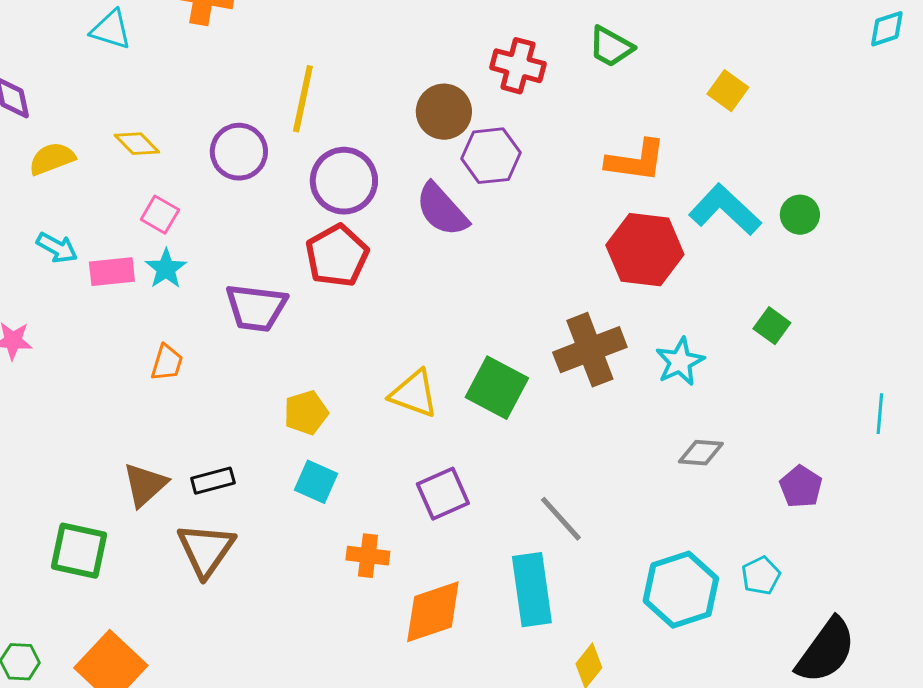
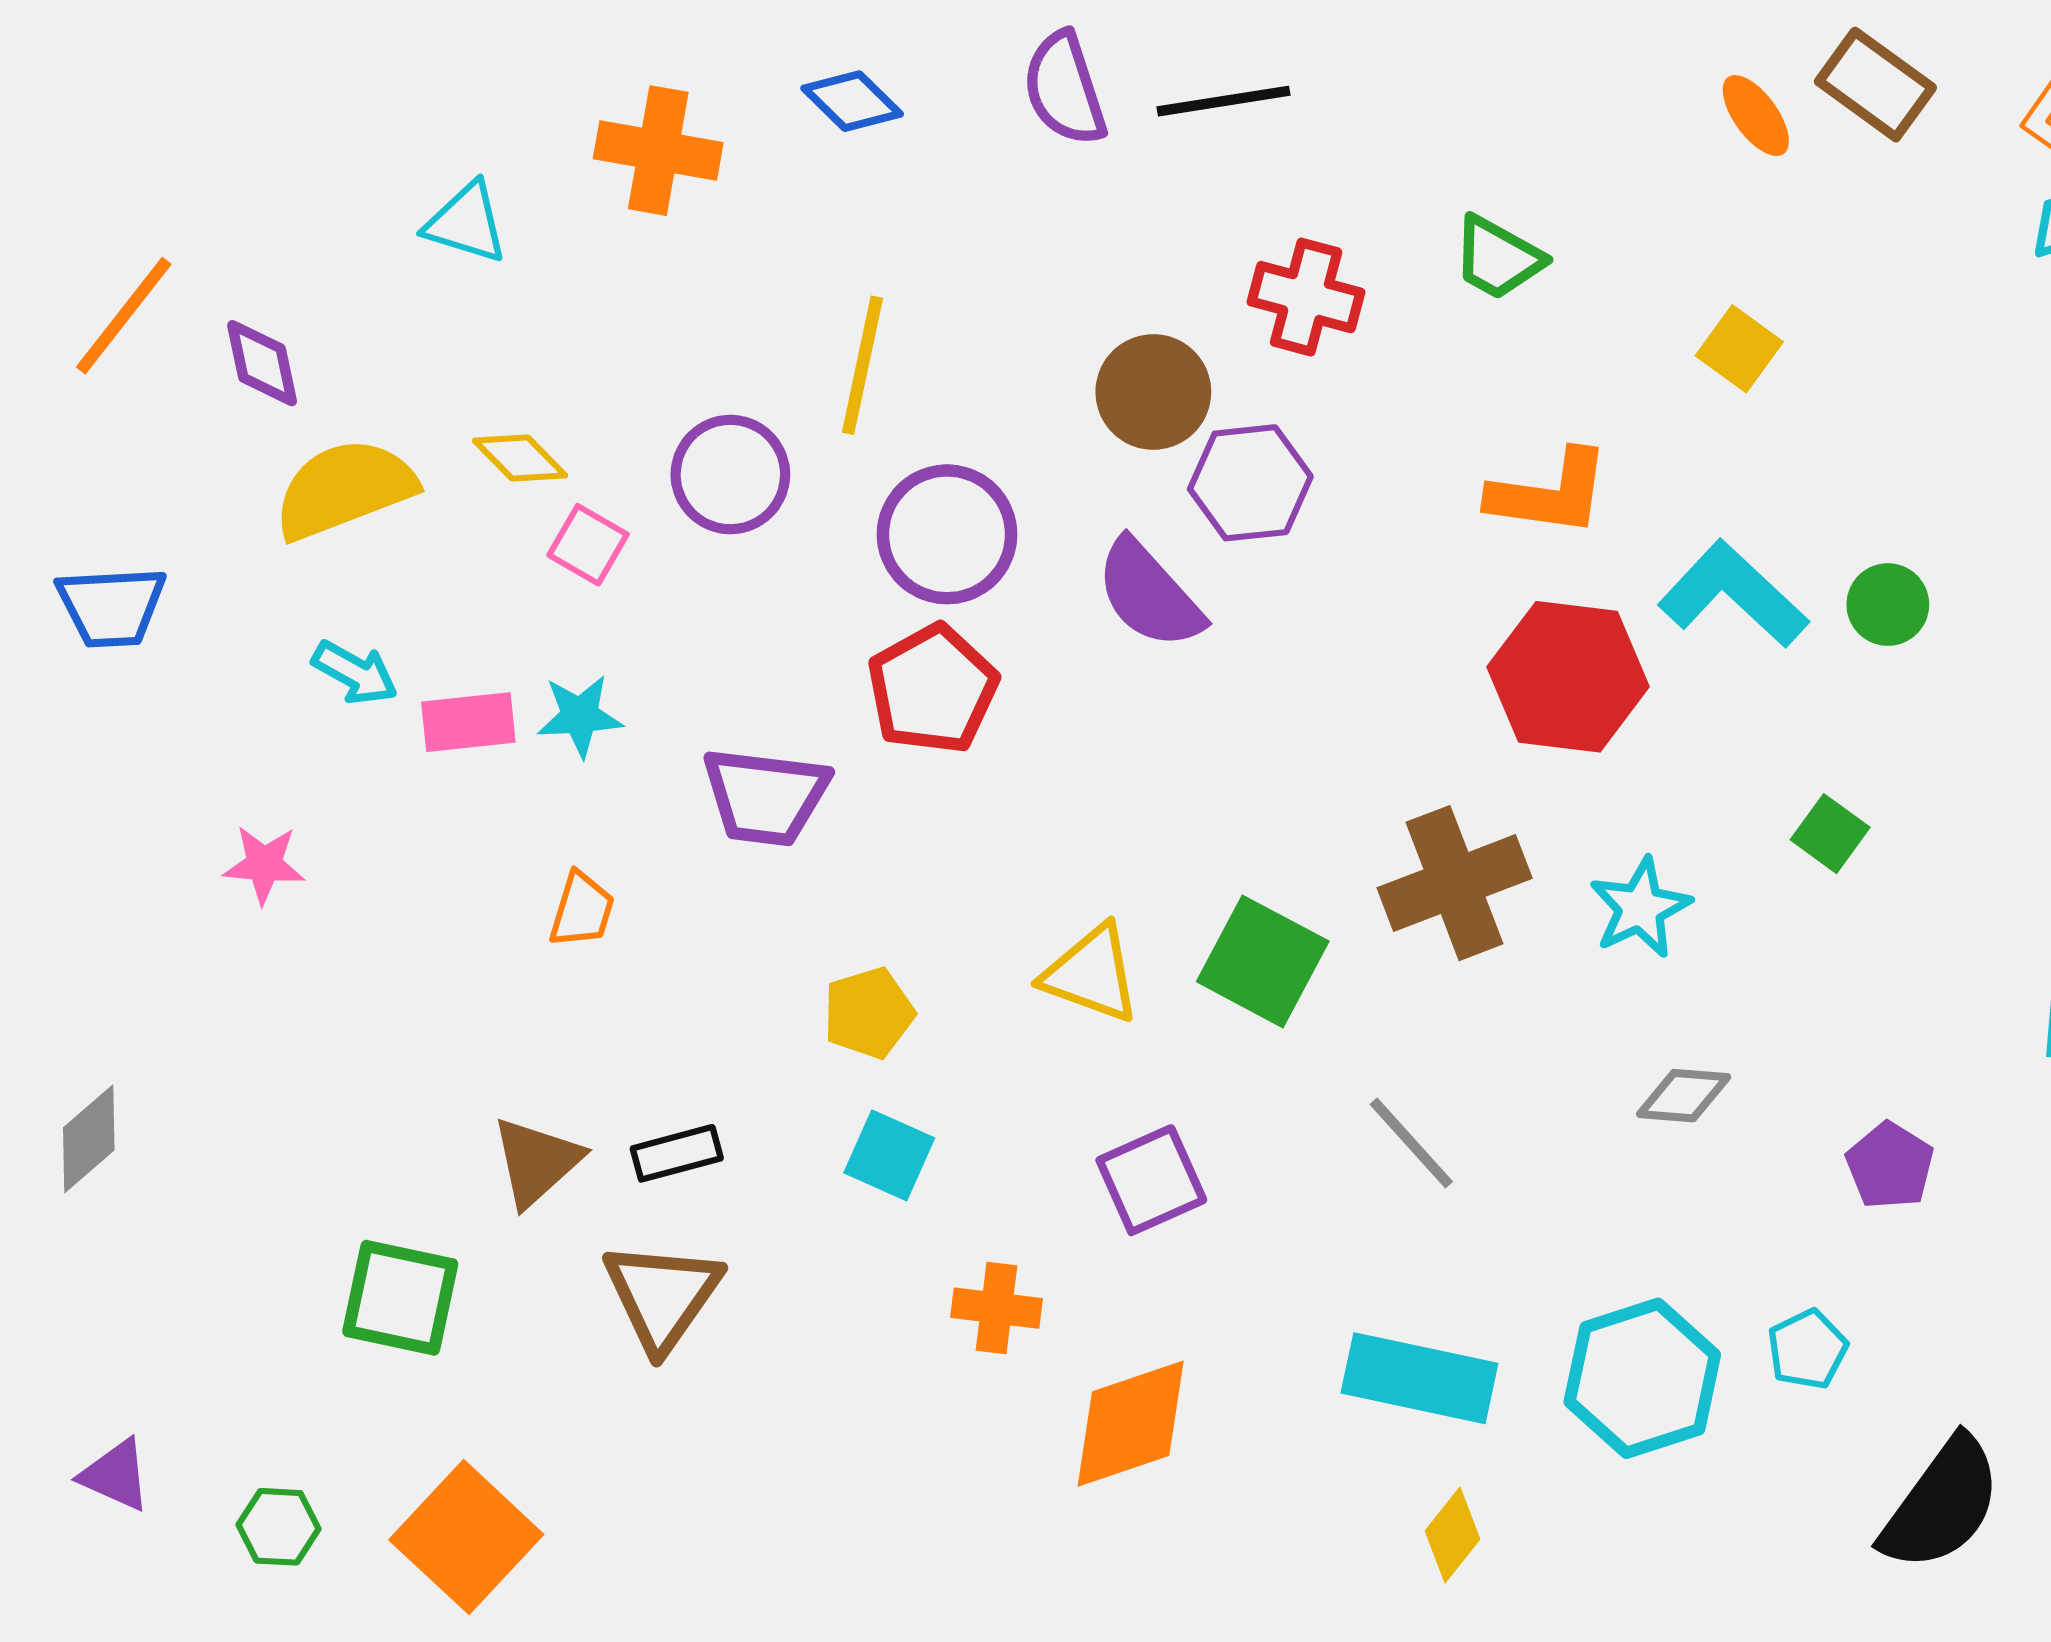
yellow semicircle: (52, 159) -> (345, 489), size x1.5
pink square: (160, 215) -> (588, 545), moved
cyan star: (166, 269) -> (580, 716), turned 30
gray line: (561, 519) -> (1411, 1143), moved
cyan rectangle: (532, 590) -> (1419, 1378), moved, turned -70

